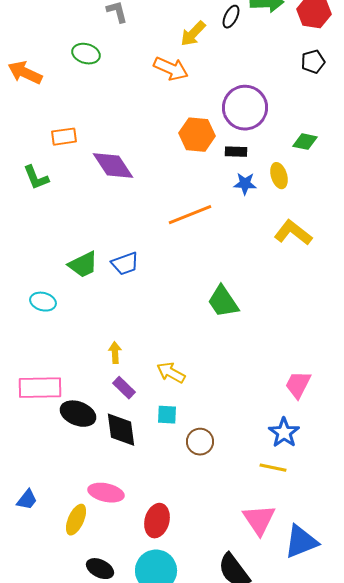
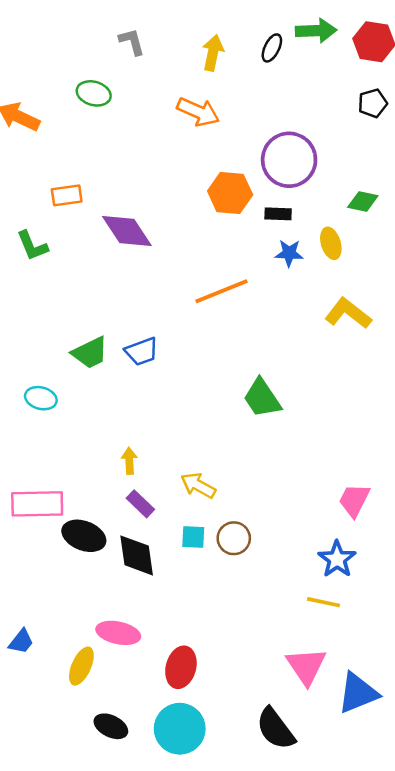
yellow arrow: (193, 34) -> (213, 53), moved, turned 148
brown circle: (200, 442) -> (234, 538), moved

